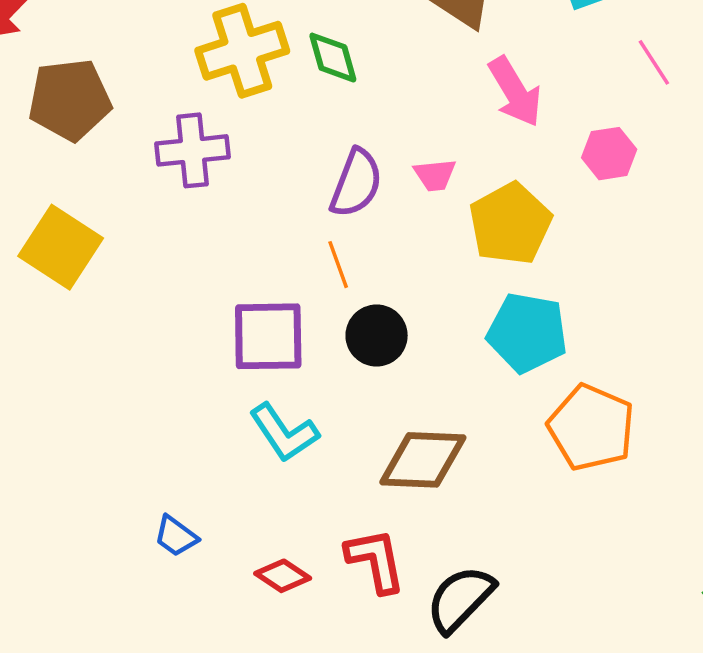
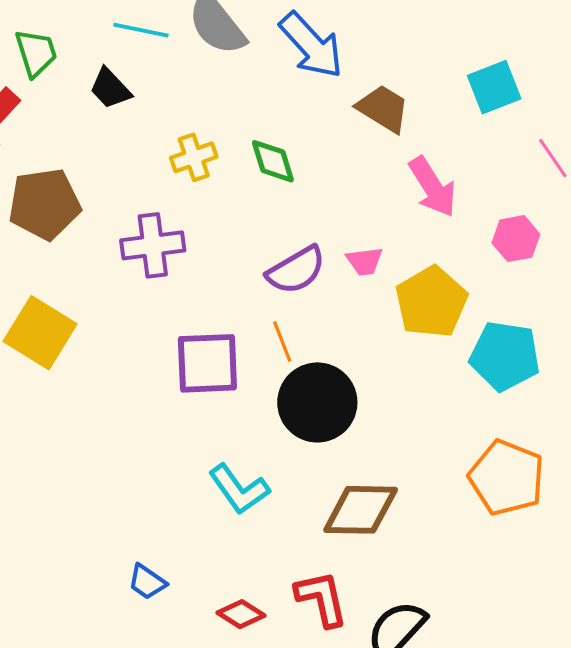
yellow cross: (242, 51) -> (194, 157), size x0.6
purple semicircle: (356, 183) -> (296, 270), turned 40
cyan pentagon: (527, 333) -> (505, 356), moved
purple square: (268, 336) -> (207, 363), moved
black circle: (377, 336) -> (317, 402), size x1.5

